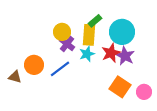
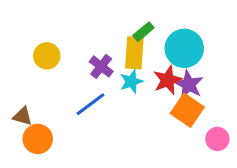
yellow circle: (62, 32) -> (47, 56), moved
orange circle: (34, 65) -> (38, 139), moved
orange square: (120, 87) -> (187, 110), moved

